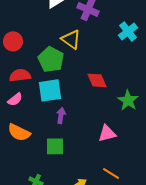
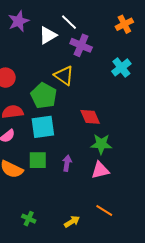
green star: (128, 100) -> (101, 144), moved, turned -30
purple arrow: (61, 115) -> (67, 163), moved
green square: (55, 146) -> (38, 160), moved

